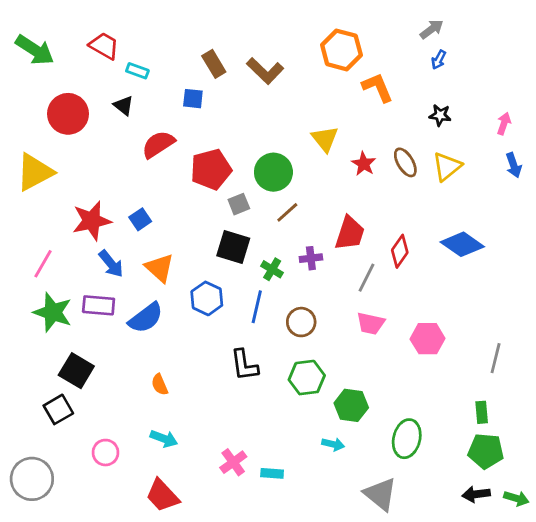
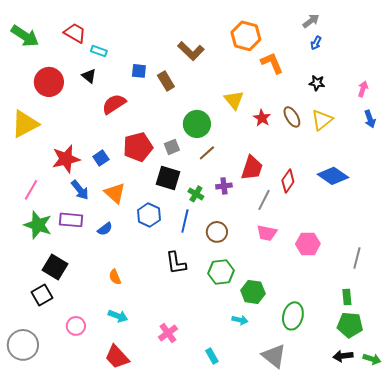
brown rectangle: (214, 64) -> (166, 81), moved
red pentagon: (211, 169) -> (138, 147), moved
blue semicircle: (146, 318) -> (105, 229), size x0.6
cyan rectangle: (272, 473) -> (212, 356), moved, turned 56

